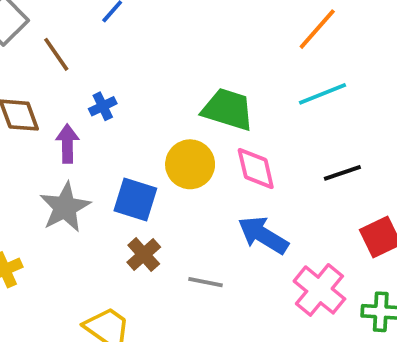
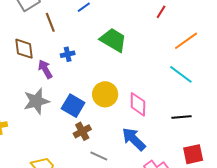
cyan line: (323, 94) -> (181, 74), turned 45
green trapezoid: (228, 109) -> (113, 40), moved
purple arrow: (67, 144) -> (45, 69), turned -42
brown cross: (144, 255) -> (82, 131), moved

